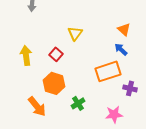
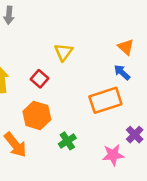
purple cross: (130, 88) -> (135, 135), moved, turned 32

